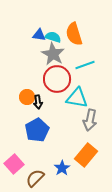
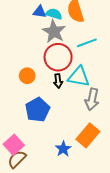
black arrow: (38, 102) -> (58, 81), moved
brown semicircle: (35, 178) -> (17, 159), moved

